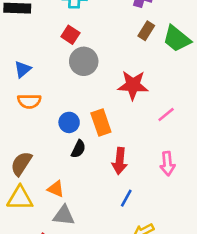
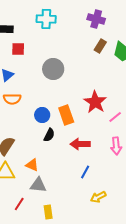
red square: (70, 35) -> (18, 49), moved, turned -32
red star: (133, 85) -> (95, 102), moved, turned 30
pink line: (166, 114) -> (115, 117), moved
red arrow: (120, 161) -> (80, 144), turned 84

